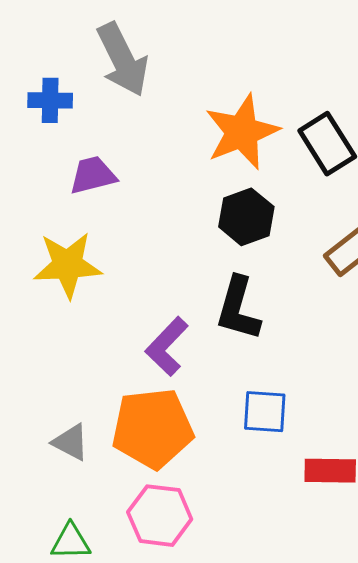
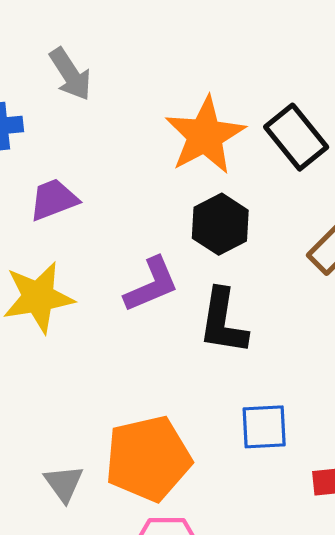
gray arrow: (123, 60) -> (70, 74), size x0.7
purple L-shape: (167, 346) -> (151, 285), moved, turned -150
gray triangle: (71, 442) -> (64, 483), turned 33

